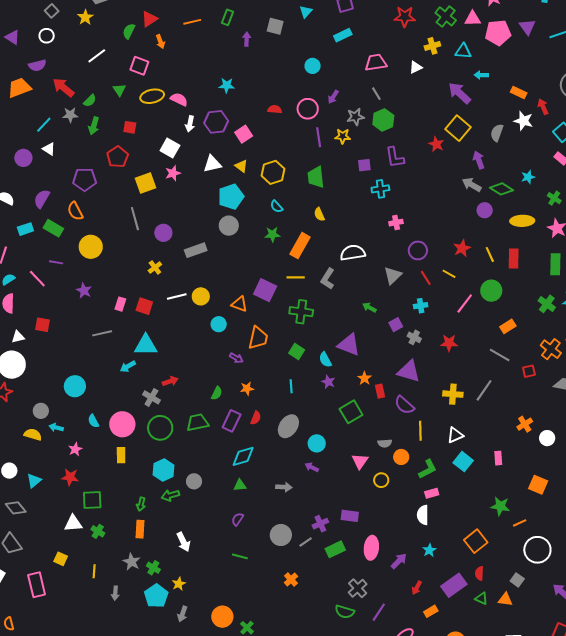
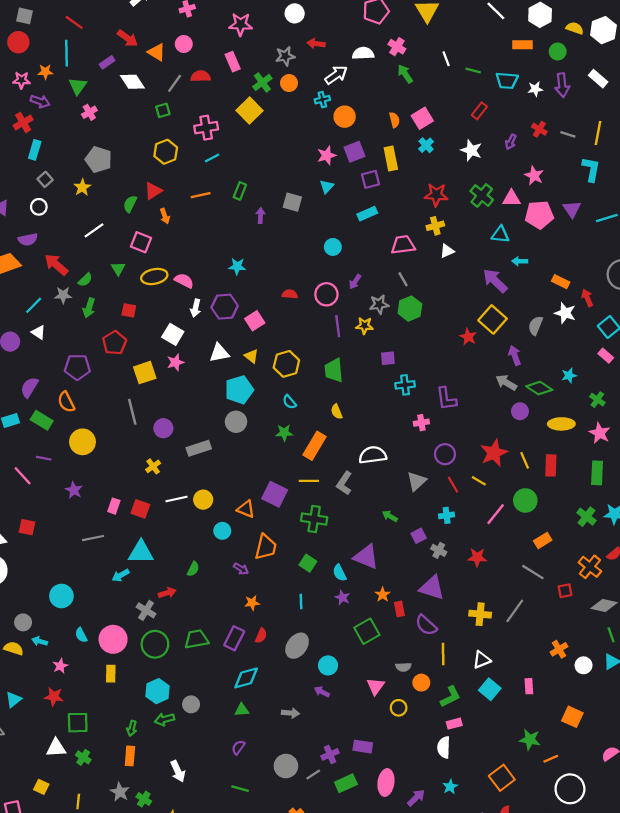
yellow cross: (432, 46) -> (435, 226), moved
purple L-shape: (395, 157) -> (446, 399), moved
red star: (462, 248) -> (494, 453), size x1.4
green semicircle: (217, 393) -> (193, 569), moved

